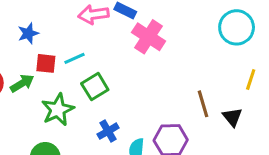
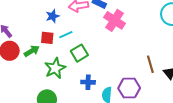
blue star: (28, 33) -> (53, 16), moved
blue cross: (108, 131) -> (88, 82), turned 32

